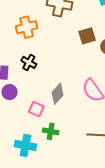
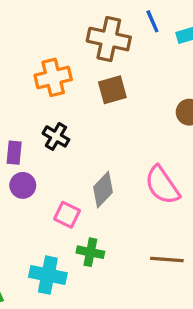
brown square: (87, 36) -> (112, 90), moved

